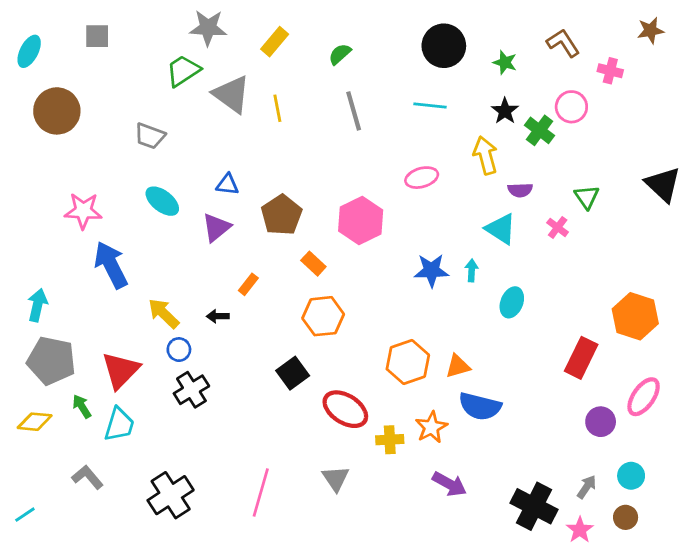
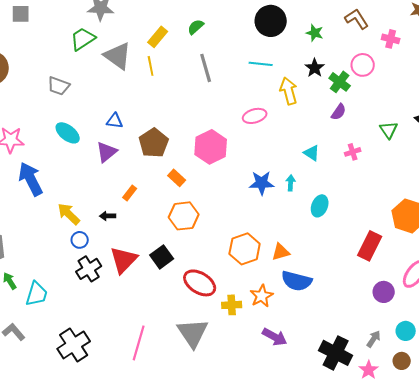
yellow rectangle: (275, 42) -> (158, 37), moved
yellow arrow: (485, 155) -> (289, 91), moved
purple semicircle: (520, 190) -> (339, 112), moved, turned -54
green triangle: (587, 197) -> (389, 130), moved
pink cross: (558, 227) -> (353, 152), turned 35
cyan triangle: (501, 229) -> (312, 153), size x0.7
red triangle: (121, 370) -> (124, 260), moved
gray triangle: (336, 479) -> (193, 333), size x1.6

